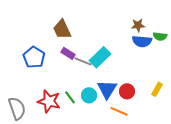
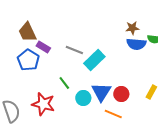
brown trapezoid: (62, 29) -> (27, 32), moved
purple rectangle: (68, 53) -> (43, 47), moved
gray line: (83, 61) -> (74, 50), moved
green line: (70, 97) -> (64, 83), moved

